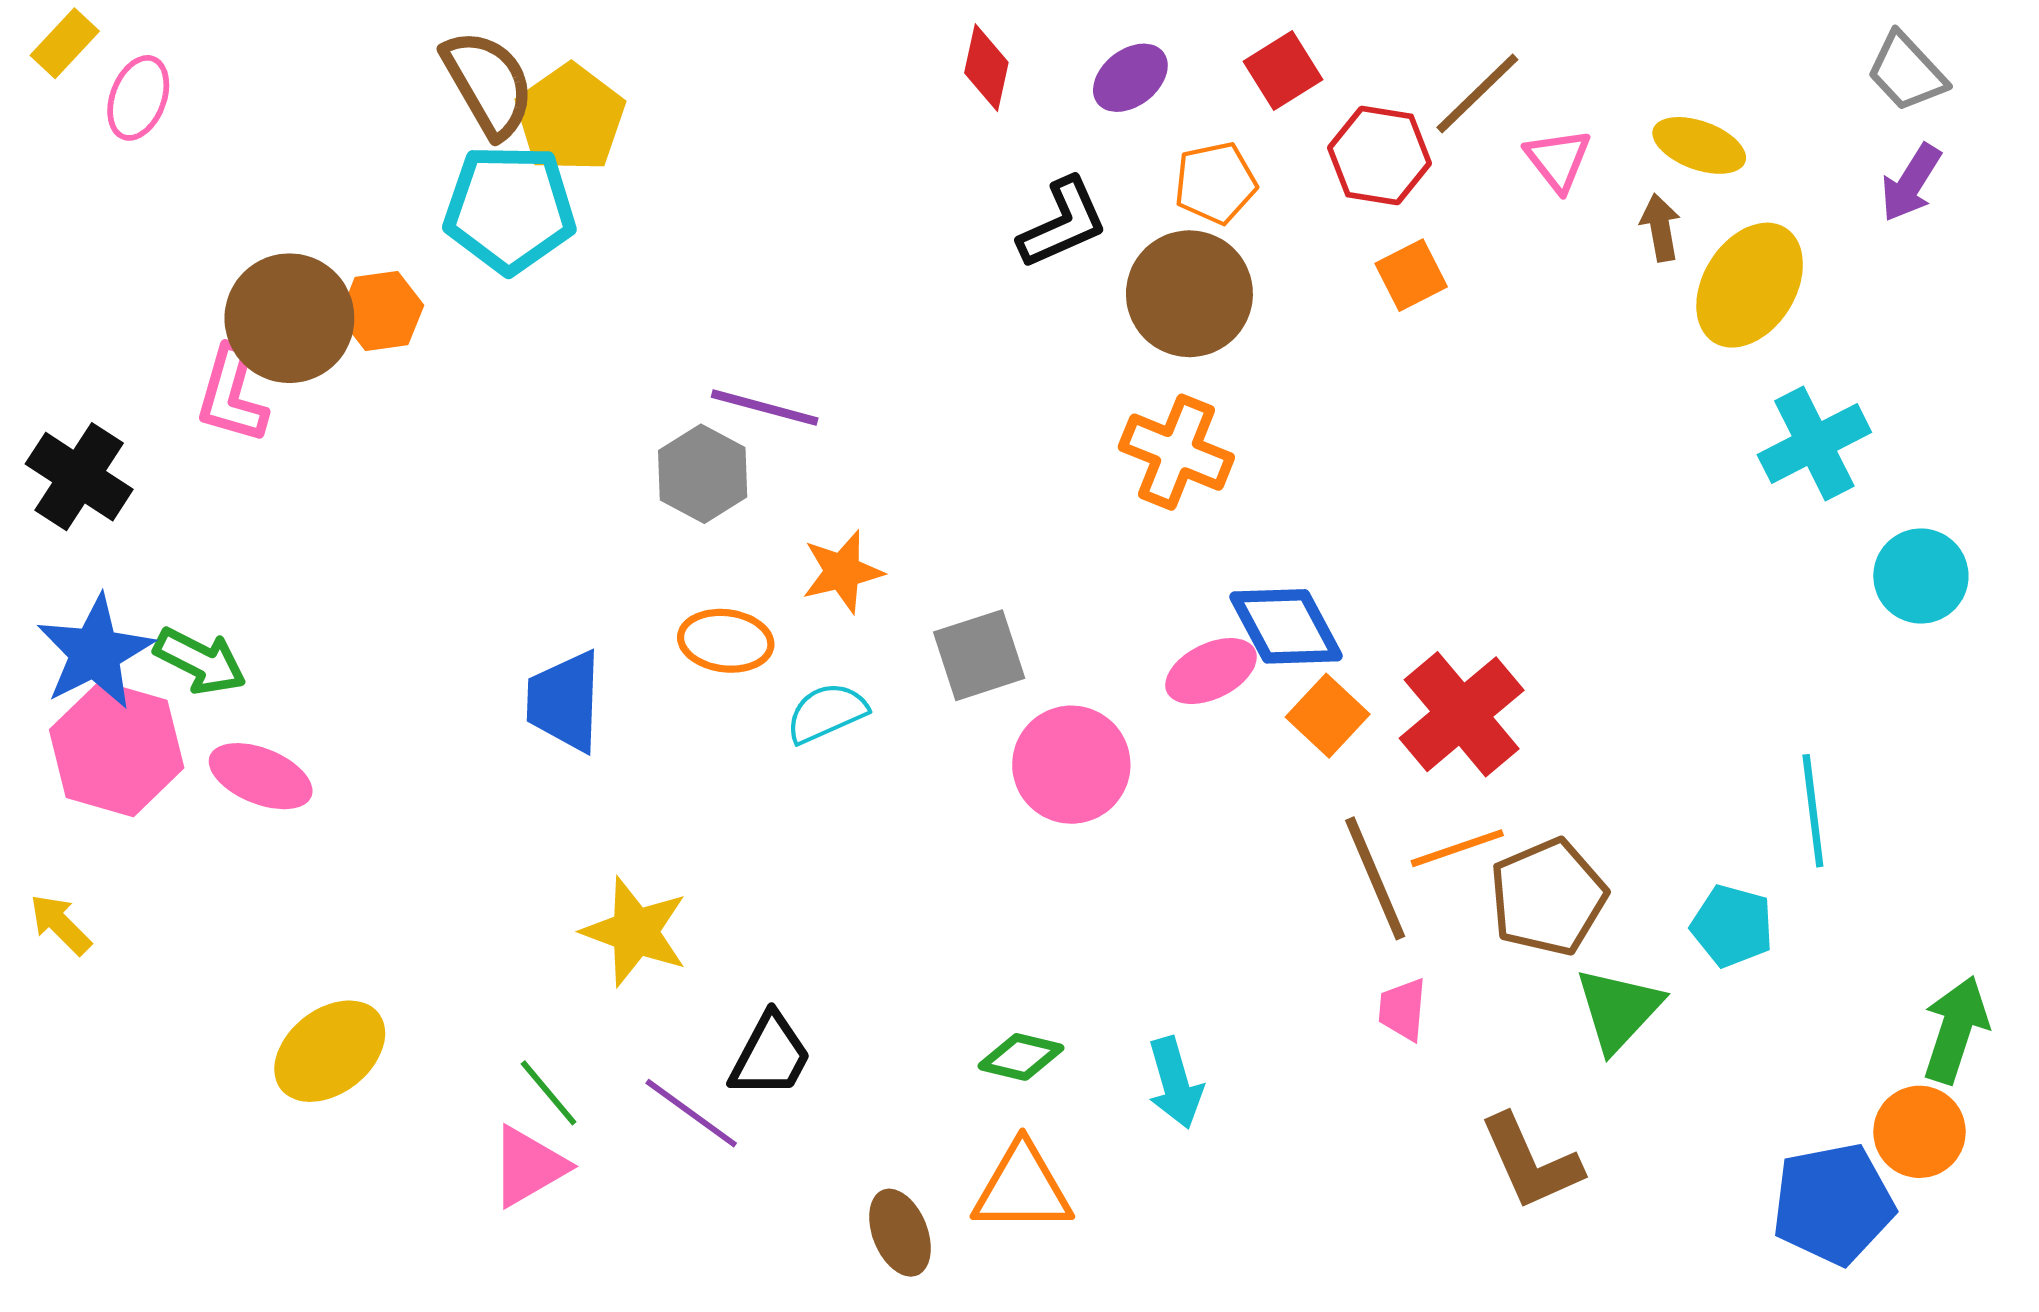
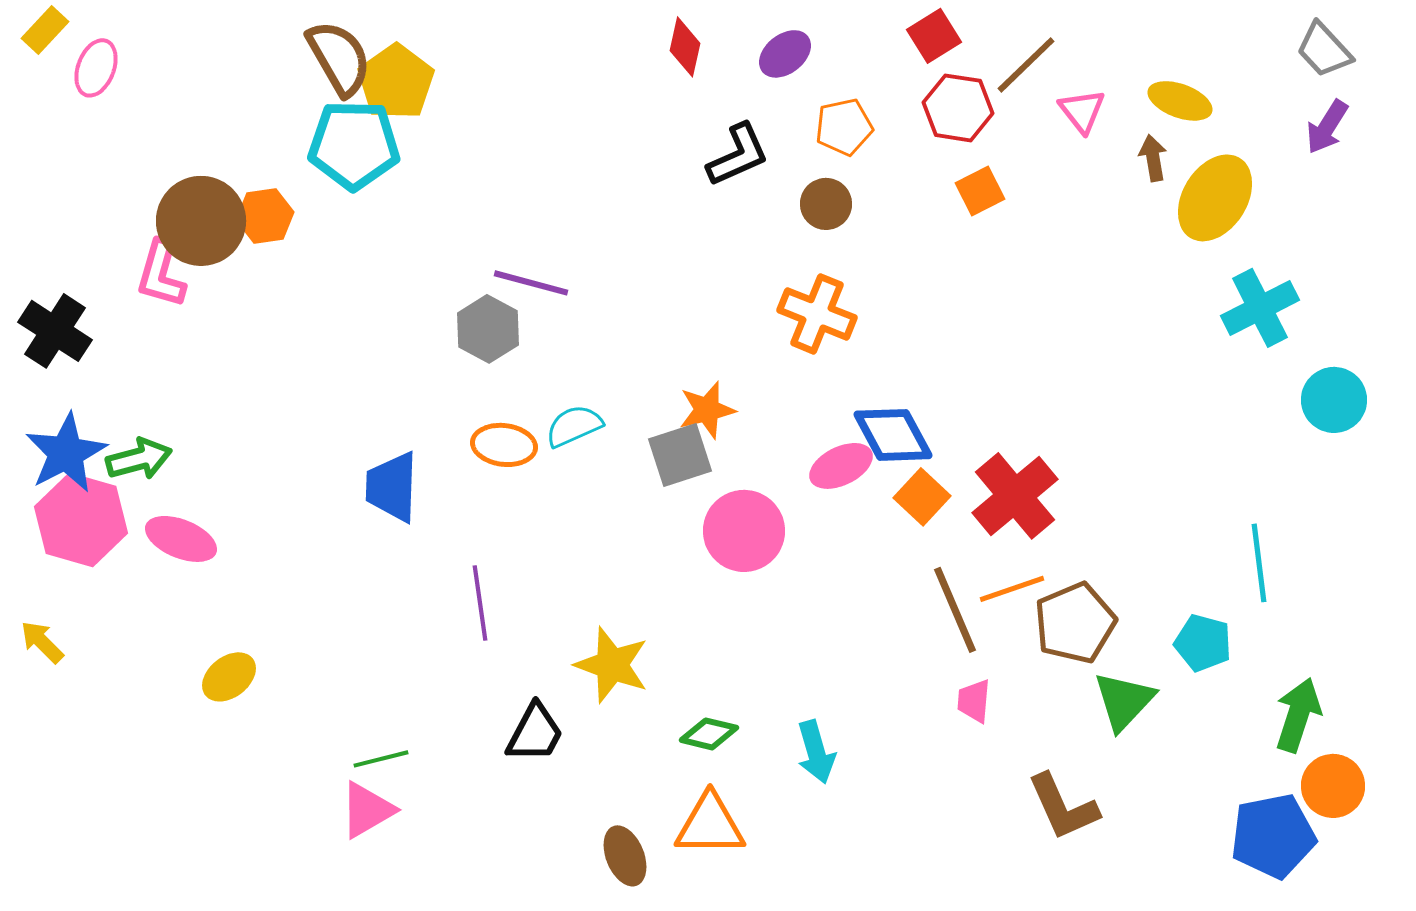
red square: (1283, 71) -> (934, 36), moved
brown circle: (1189, 294) -> (826, 204), size x0.6
orange star: (842, 572) -> (707, 410), moved
green arrow: (200, 661) -> (139, 459), turned -42
cyan semicircle: (827, 713) -> (574, 426), moved
yellow star: (635, 932) -> (612, 665), moved
green arrow: (1956, 1030) -> (1298, 715), moved
yellow ellipse: (330, 1051) -> (229, 677), moved, size x0.7
green line: (549, 1093) -> (381, 759), turned -64
purple line: (691, 1113) -> (480, 603), moved, turned 46

